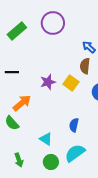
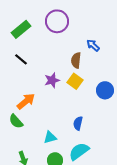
brown semicircle: (85, 66) -> (76, 60), moved
black line: (12, 72) -> (21, 59), moved, turned 40
cyan triangle: (46, 139) -> (50, 137), turned -48

